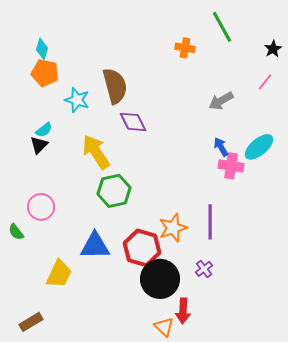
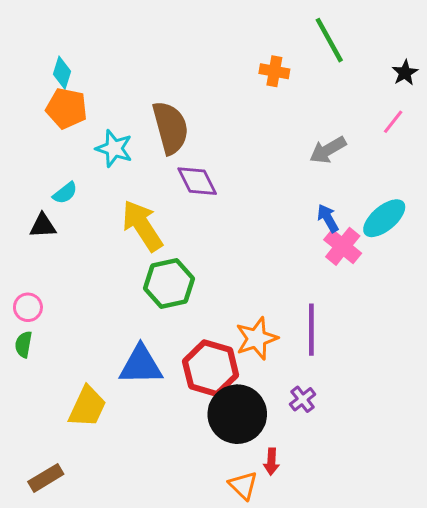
black triangle: (39, 145) -> (43, 226), moved, turned 42
pink cross: (231, 166) -> (343, 246), turned 30
pink circle: (41, 207) -> (28, 307), moved, size x0.7
green semicircle: (16, 232) -> (23, 344), turned 48
red arrow: (183, 311) -> (271, 462), size x0.7

